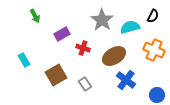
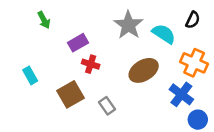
cyan semicircle: (130, 27) -> (164, 34), turned 48
red cross: (83, 48) -> (91, 64), moved
blue cross: (126, 80) -> (181, 94), moved

